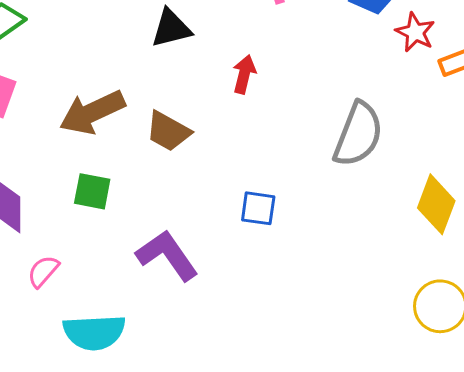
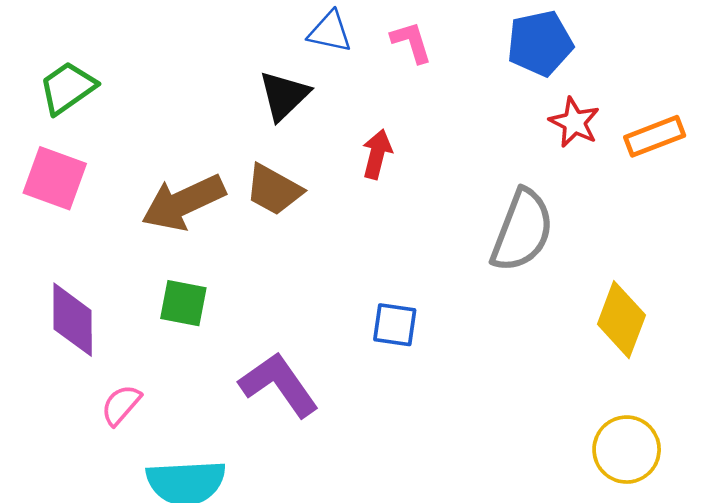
black triangle: (171, 28) -> (284, 96), turned -30
red star: (415, 32) -> (574, 122), moved
brown trapezoid: (168, 131) -> (274, 190), moved

